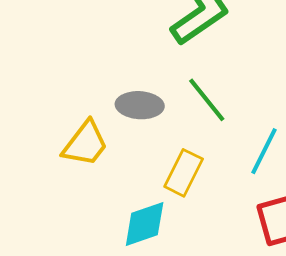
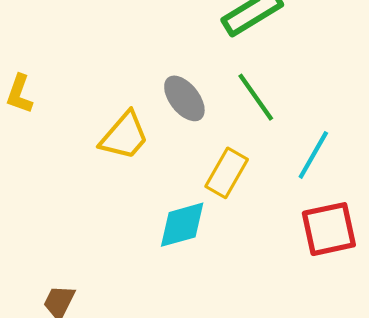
gray ellipse: (140, 105) -> (184, 98), turned 45

